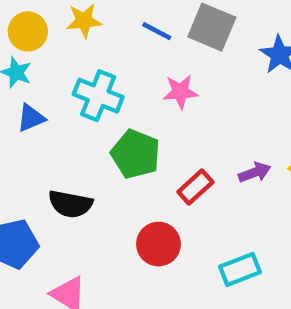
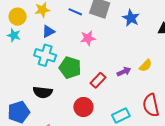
cyan cross: (98, 96) -> (45, 55), moved
blue triangle: (31, 118) -> (48, 31), moved

